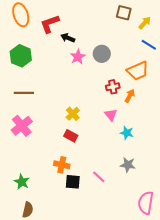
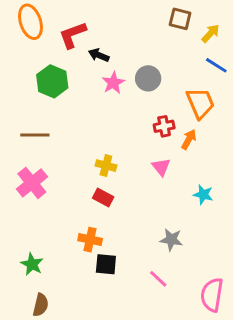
green hexagon: (21, 56) -> (52, 81), moved
orange trapezoid: (138, 71) -> (200, 103), turned -90
yellow cross: (73, 114) -> (106, 166), turned -32
cyan star: (127, 133) -> (203, 195), moved
gray star: (128, 165) -> (171, 240), moved
pink line: (99, 177) -> (158, 279), moved

